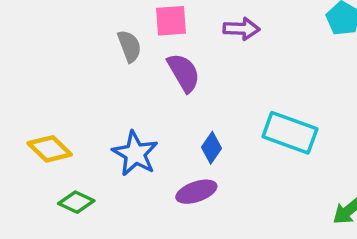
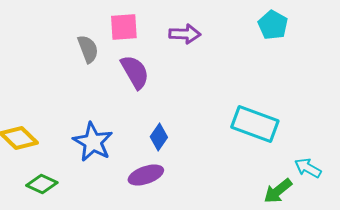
cyan rectangle: (290, 133) -> (255, 124), moved

